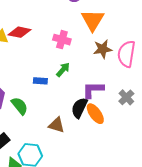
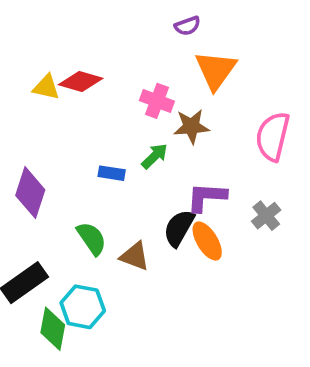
brown star: (103, 49) -> (191, 126), moved
green semicircle: (20, 106) -> (92, 238), moved

